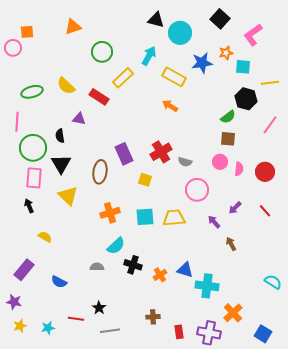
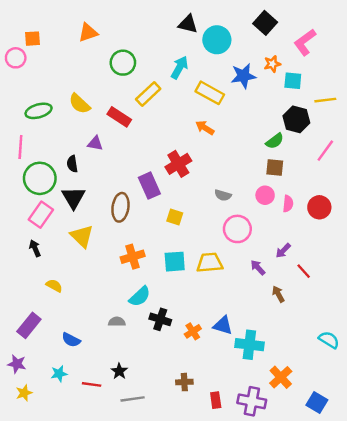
red cross: (161, 152) -> (178, 164), moved
pink rectangle: (34, 178) -> (41, 215), turned 30
red line: (265, 211) -> (304, 271), moved
cyan star: (48, 328) -> (59, 374), moved

